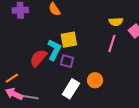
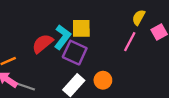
yellow semicircle: (116, 22) -> (139, 17), turned 112
purple square: (67, 61) -> (75, 53), size x1.5

